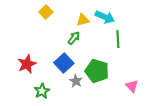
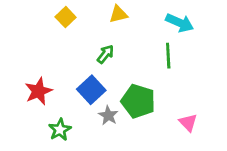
cyan arrow: (105, 17) -> (180, 23), moved
yellow triangle: (83, 20) -> (118, 14), moved

